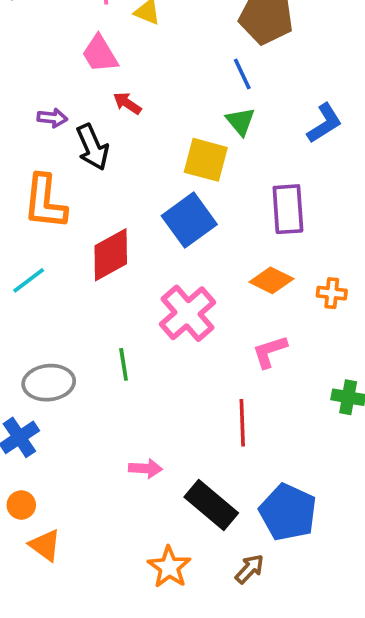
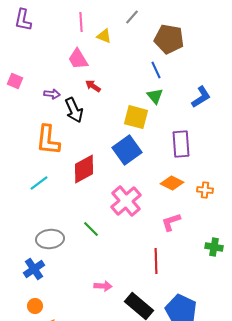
green line: (124, 364) -> (91, 229), turned -36

